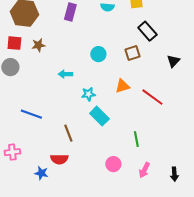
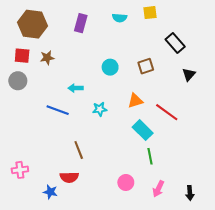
black rectangle: (147, 31) -> (175, 43), moved
blue line: (31, 114) -> (58, 110), moved
cyan rectangle: (99, 116) -> (143, 130), moved

